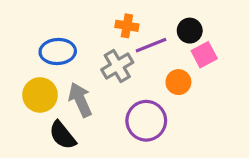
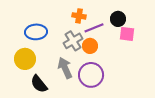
pink square: (204, 55) -> (127, 34), turned 35
orange circle: (178, 82) -> (90, 46), moved
gray arrow: (80, 100) -> (65, 68), moved

